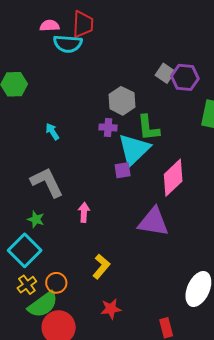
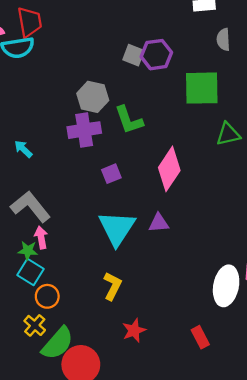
purple cross: (108, 127) -> (84, 130), size x1.6
cyan triangle: (134, 149) -> (117, 228), moved
pink arrow: (84, 212) -> (41, 237), moved
purple triangle: (153, 222) -> (159, 223), size x0.6
cyan square: (25, 250) -> (30, 272), moved, size x0.7
orange circle: (56, 283) -> (47, 296), moved

